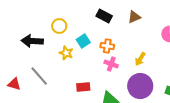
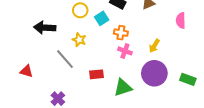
yellow circle: (59, 26) -> (80, 10), moved
cyan square: (83, 41) -> (102, 18), moved
gray line: (39, 76) -> (65, 59), moved

